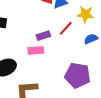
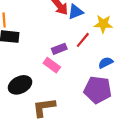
blue semicircle: (91, 39) -> (106, 63), moved
pink rectangle: (36, 50) -> (52, 65), turned 42

